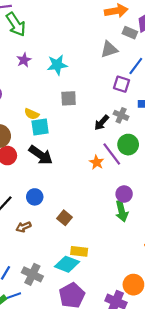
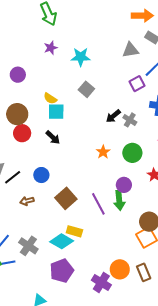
purple square: (122, 84) -> (137, 84), turned 35
gray square: (69, 98) -> (86, 89), turned 35
gray cross: (121, 115) -> (130, 120), moved
green circle: (128, 145) -> (132, 153), moved
purple line: (112, 154) -> (98, 204), moved
black arrow: (41, 155) -> (53, 137), size x0.7
brown square: (65, 218) -> (66, 198), size x1.5

